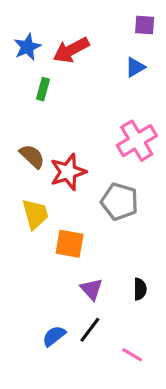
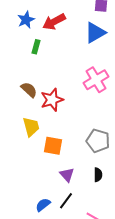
blue triangle: (135, 67) -> (95, 33), size x1.6
gray pentagon: (120, 202) -> (98, 141), moved

